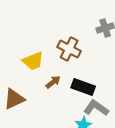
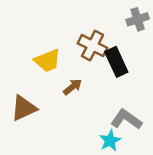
black rectangle: (83, 87) -> (116, 62), moved, turned 45

